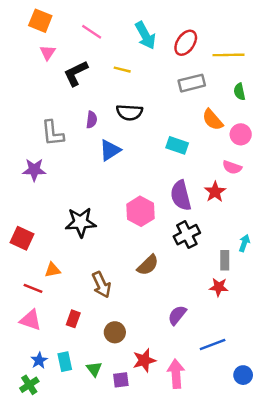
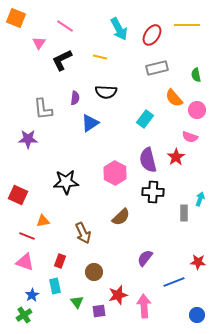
orange square: (40, 21) -> (16, 18), moved
pink line: (92, 32) -> (65, 26), moved
yellow line: (228, 55) -> (187, 25), moved
cyan rectangle: (177, 145) -> (145, 119), turned -72
black cross: (187, 235) -> (153, 192), turned 30
red star: (219, 287) -> (198, 262), moved
cyan rectangle: (65, 362) -> (55, 286), moved
blue circle: (243, 375) -> (197, 315), moved

